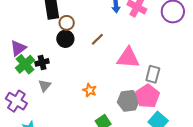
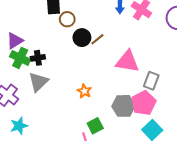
black circle: (65, 39) -> (82, 38), moved
green cross: (25, 64) -> (20, 58), turned -30
gray triangle: (45, 86) -> (38, 82), size x1.5

